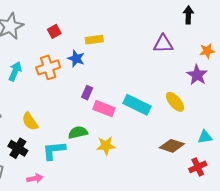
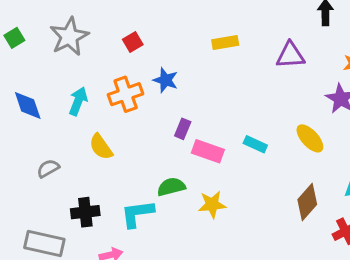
yellow rectangle: (94, 40) -> (225, 43), moved
cyan rectangle: (137, 105) -> (255, 144), size x0.6
yellow semicircle: (30, 121) -> (101, 147), moved
brown diamond: (172, 146) -> (307, 202), turned -65
black cross: (18, 148) -> (85, 212), turned -36

